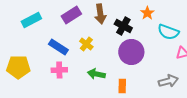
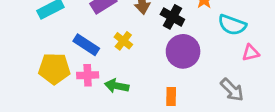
yellow pentagon: (18, 67) -> (54, 69), moved
green arrow: (96, 74) -> (117, 86), moved
gray arrow: (168, 81) -> (232, 90), turned 60

